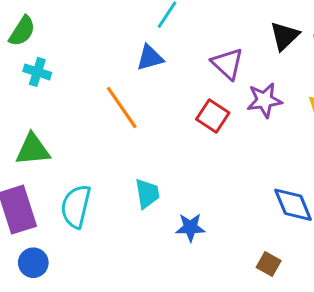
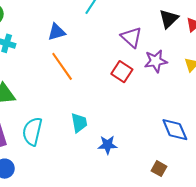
blue triangle: (150, 58) -> (57, 32), moved

